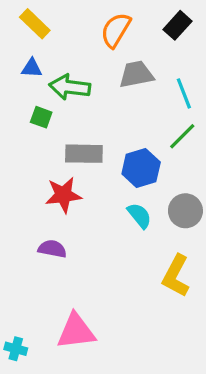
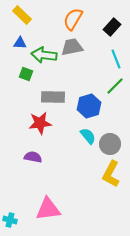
black rectangle: (178, 25) -> (112, 27), moved
gray trapezoid: (136, 74) -> (72, 47), moved
gray circle: (185, 211) -> (110, 144), moved

